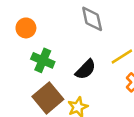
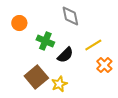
green cross: (43, 60) -> (45, 41), moved

